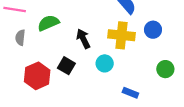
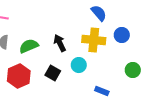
green semicircle: (48, 23) -> (29, 46), moved
black square: (66, 66) -> (53, 73), moved

